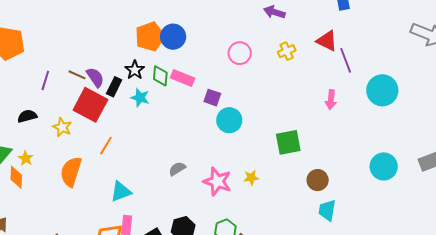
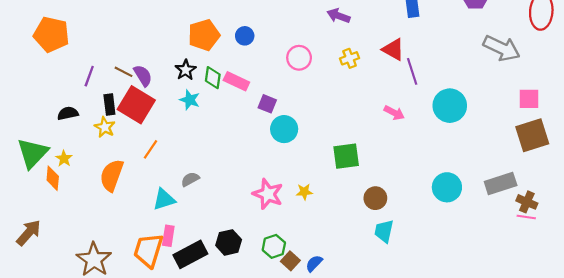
blue circle: (173, 37) -> (245, 36), moved, size x0.7
black rectangle: (114, 87) -> (109, 105), moved, turned -36
pink arrow: (331, 100) -> (394, 113), turned -72
gray semicircle: (177, 169) -> (190, 179), moved

